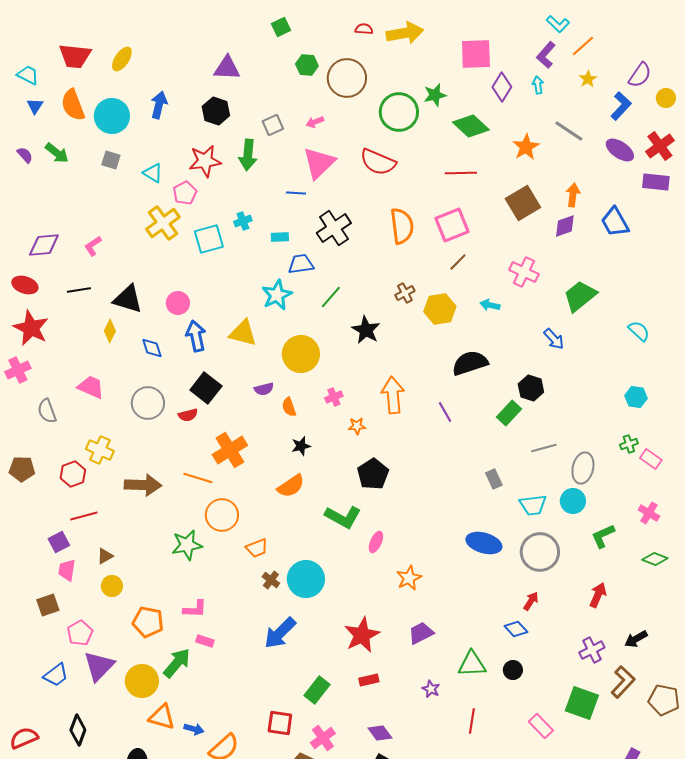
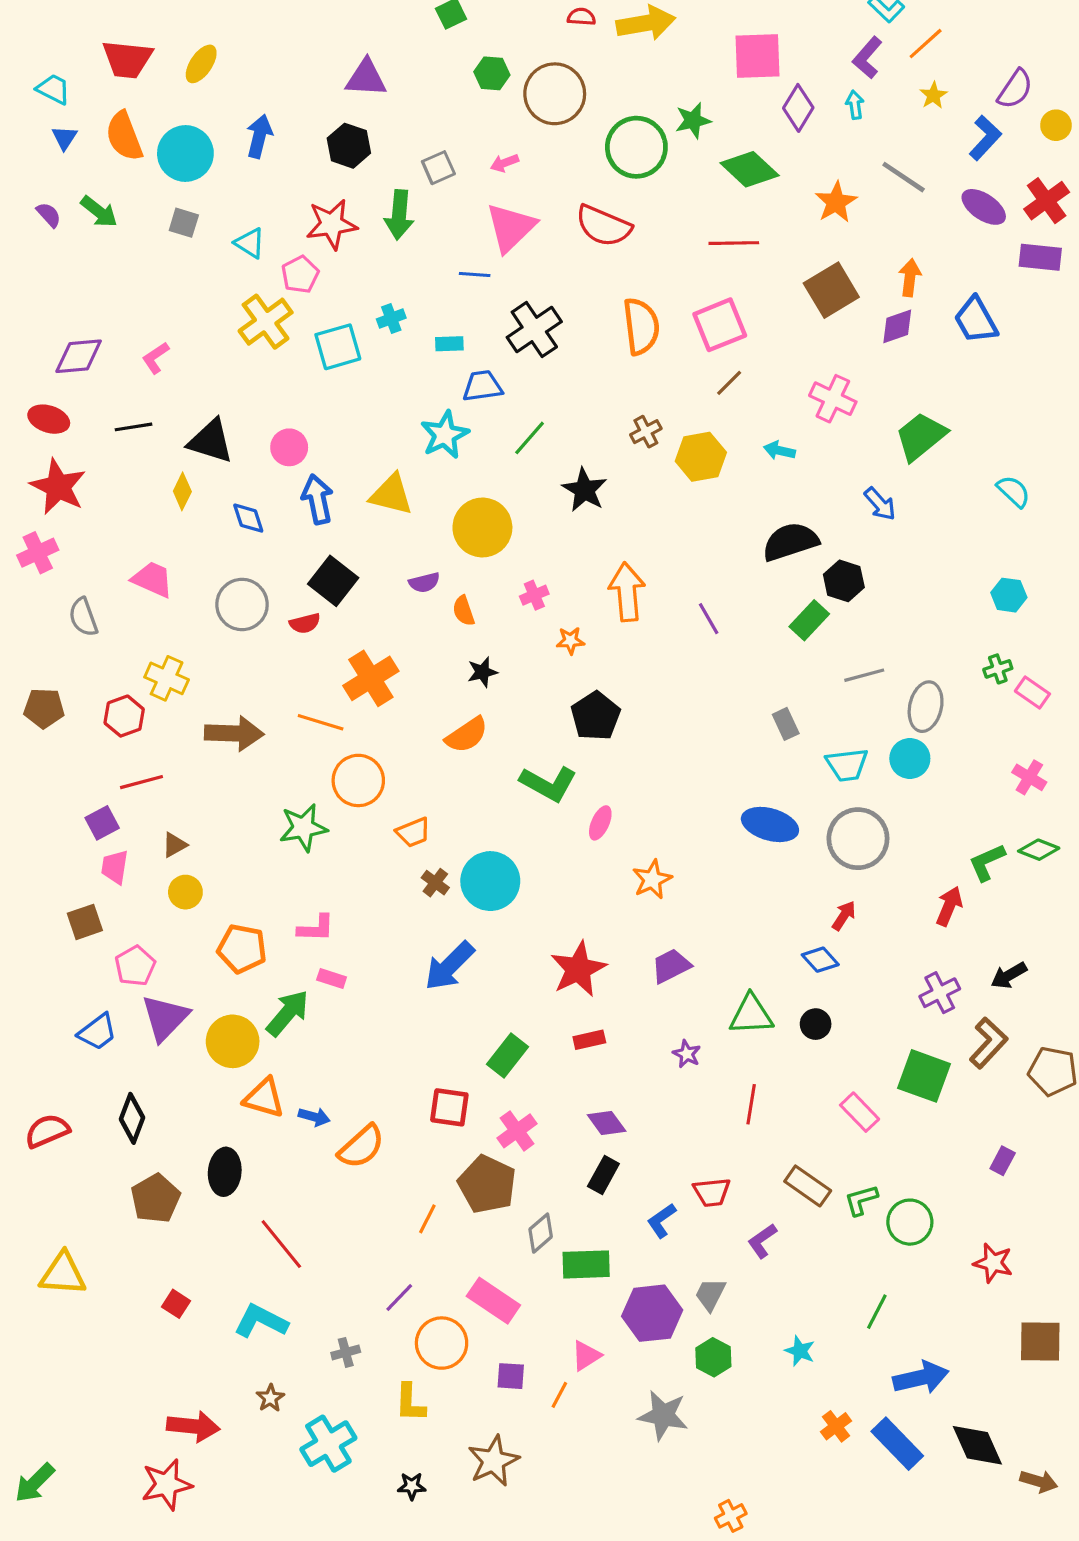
black semicircle: (470, 363) -> (790, 542), moved
green L-shape: (603, 536) -> (987, 862), moved

